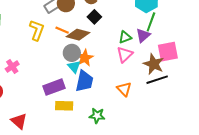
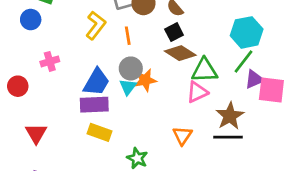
orange line: (62, 30) -> (128, 36), turned 40
brown diamond: (78, 35) -> (180, 53), moved
purple triangle: (143, 35) -> (254, 79), moved
green triangle: (125, 37) -> (204, 70), size x1.5
pink square: (168, 52) -> (271, 90), moved
blue trapezoid: (84, 81) -> (96, 82), moved

